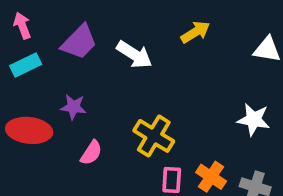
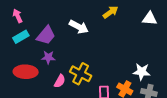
purple trapezoid: (79, 42) -> (46, 35), moved
white star: (254, 120) -> (142, 72), moved
yellow cross: (154, 136) -> (81, 74), moved

